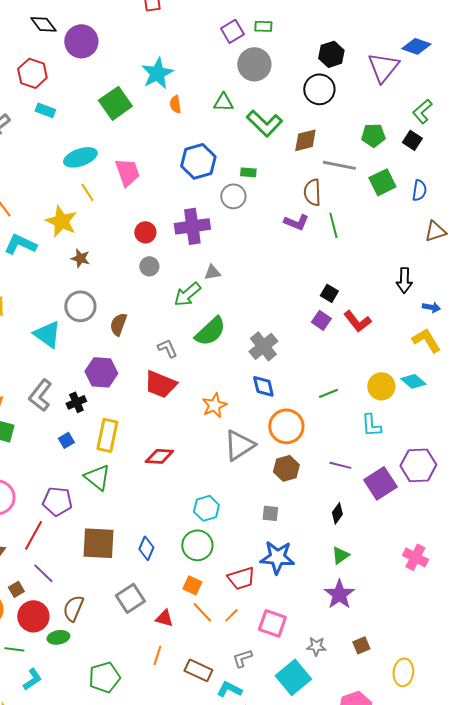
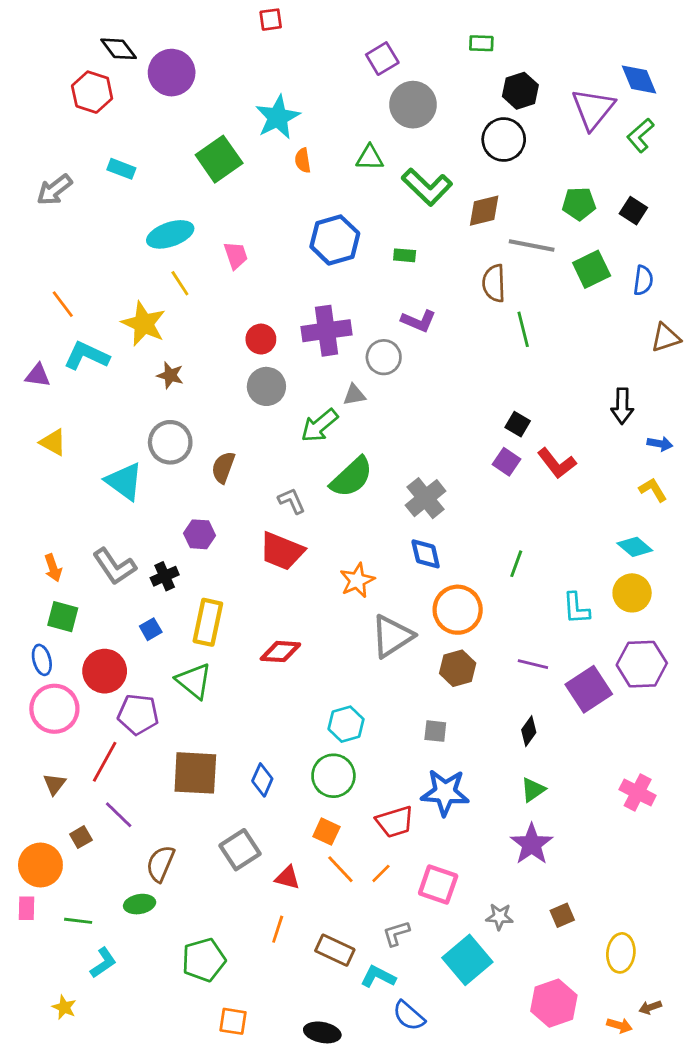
green rectangle: (263, 26) -> (481, 43), moved
blue diamond: (416, 46) -> (639, 80), turned 48
red hexagon: (32, 73) -> (92, 92), moved
green L-shape: (422, 111) -> (640, 135), moved
pink trapezoid: (127, 172) -> (236, 255), size x0.7
gray circle: (233, 196) -> (384, 357), moved
purple L-shape: (296, 222) -> (419, 321), moved
gray circle: (149, 266) -> (266, 386), size x1.4
yellow L-shape: (426, 340) -> (653, 490), size x0.7
purple hexagon: (101, 372) -> (200, 534), size x0.7
yellow circle: (381, 386) -> (632, 593), moved
green line: (328, 393) -> (516, 564), turned -48
gray L-shape: (40, 395) -> (114, 566), turned -72
red circle: (33, 616) -> (105, 671), moved

